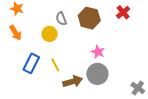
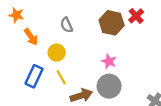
brown hexagon: (89, 18) -> (112, 23), moved
orange arrow: (16, 33) -> (31, 37), moved
yellow circle: (50, 34) -> (57, 53), moved

